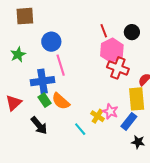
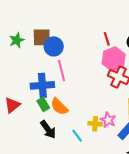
brown square: (25, 16) -> (42, 37), moved
green star: (18, 55) -> (17, 40), moved
yellow cross: (98, 116) -> (95, 124), turned -32
black arrow: (39, 125) -> (48, 129), moved

